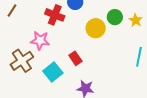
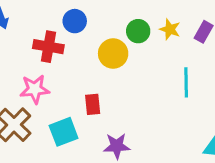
red rectangle: (75, 58) -> (93, 104), turned 40
cyan square: (53, 72) -> (64, 132), turned 30

